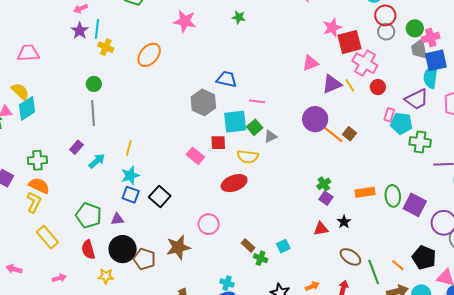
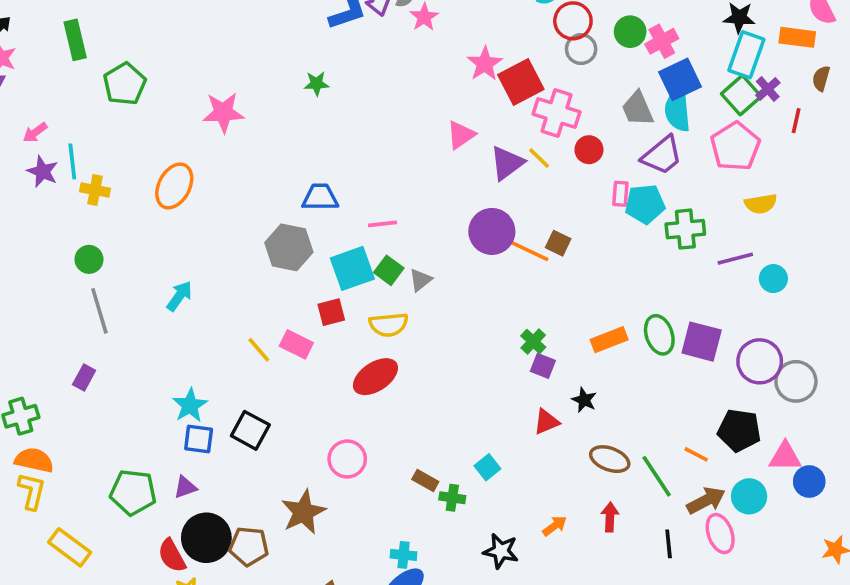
gray trapezoid: (419, 49) -> (638, 109), moved
yellow line: (129, 148) -> (259, 350), moved, turned -42
cyan arrow: (97, 161) -> (179, 296), moved
red semicircle: (88, 250) -> (172, 556), moved

